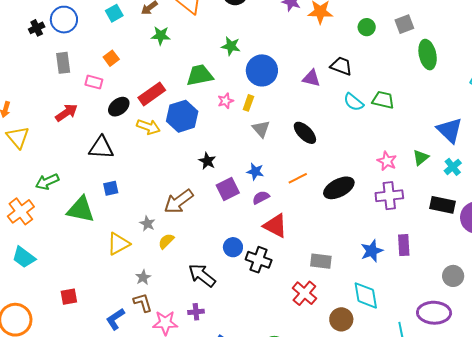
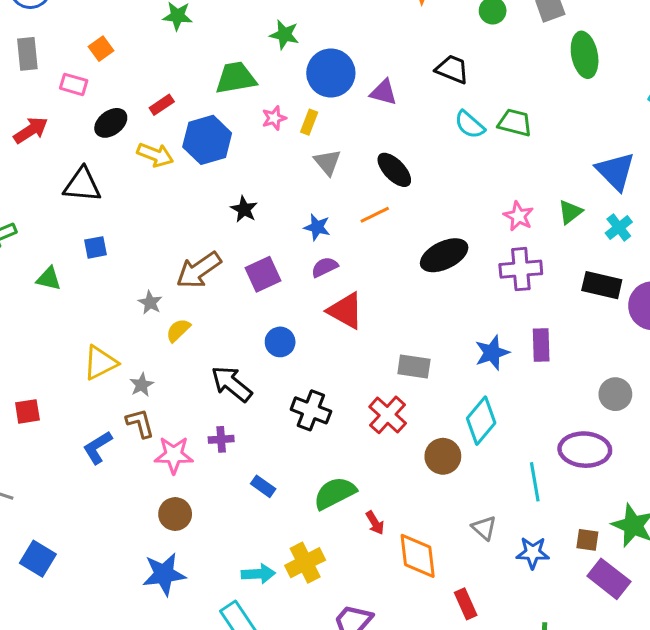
purple triangle: (311, 78) -> (384, 92), moved
red rectangle: (152, 94) -> (162, 105), size x0.6
orange line: (298, 178) -> (375, 215), moved
purple square: (228, 189) -> (263, 274), moved
green triangle: (81, 209) -> (49, 279), size x0.6
yellow triangle: (118, 244) -> (100, 363), moved
black cross: (259, 260) -> (311, 410), moved
cyan diamond: (366, 295) -> (481, 421), turned 48

